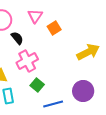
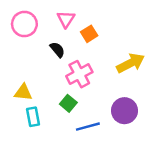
black semicircle: (17, 38) -> (57, 50), moved
pink cross: (27, 61) -> (79, 74), moved

